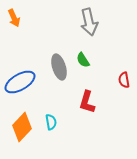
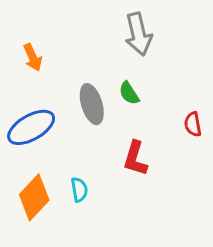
orange arrow: (14, 18) -> (33, 57), moved

